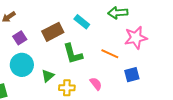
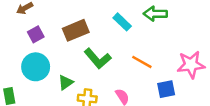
cyan rectangle: (82, 22) -> (122, 22), moved
pink star: (136, 38) -> (191, 65), moved
green L-shape: (73, 54) -> (98, 58), turned -30

